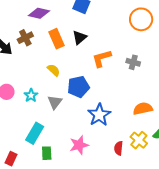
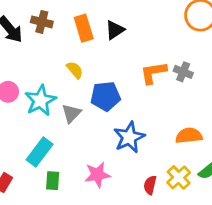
brown cross: (25, 38) -> (42, 22), turned 35
orange L-shape: (102, 58) -> (153, 73), moved
cyan star: (31, 95) -> (40, 101), size x1.6

